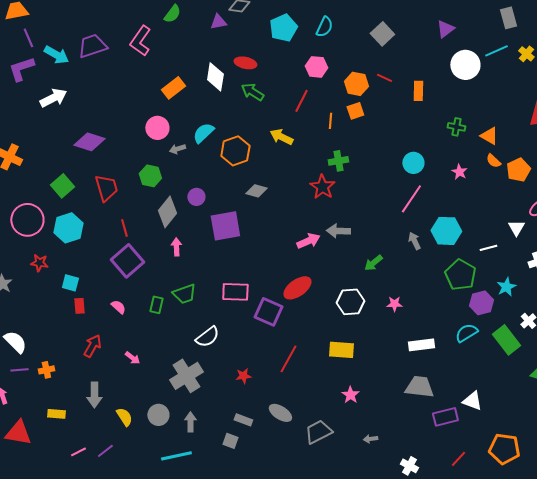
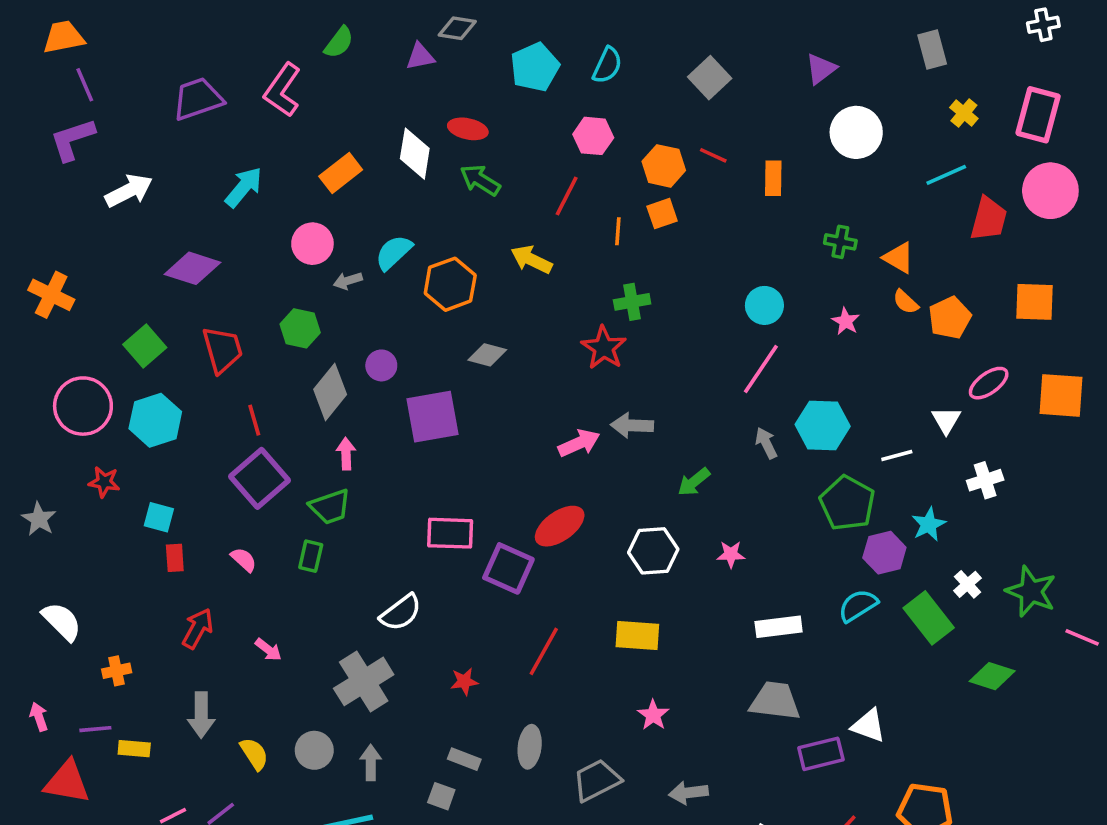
cyan line: (496, 51) -> (946, 175), moved
cyan arrow: (56, 55) -> (244, 187), moved, turned -80
green trapezoid: (184, 294) -> (330, 507), moved
purple line: (19, 370) -> (95, 729), moved
gray ellipse: (280, 413) -> (530, 747), turned 65
gray arrow: (370, 439) -> (689, 793), size x1.5

